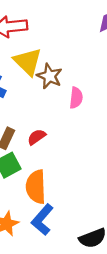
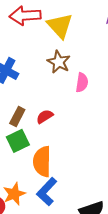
yellow triangle: (28, 62) -> (60, 26), moved

